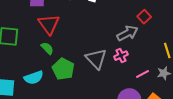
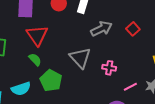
gray arrow: (127, 33) -> (101, 29), moved
pink cross: (121, 56) -> (109, 68), turned 32
gray triangle: (96, 59) -> (80, 58), moved

